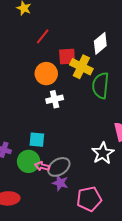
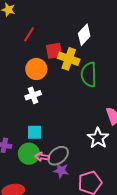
white cross: (55, 99) -> (33, 95), moved

